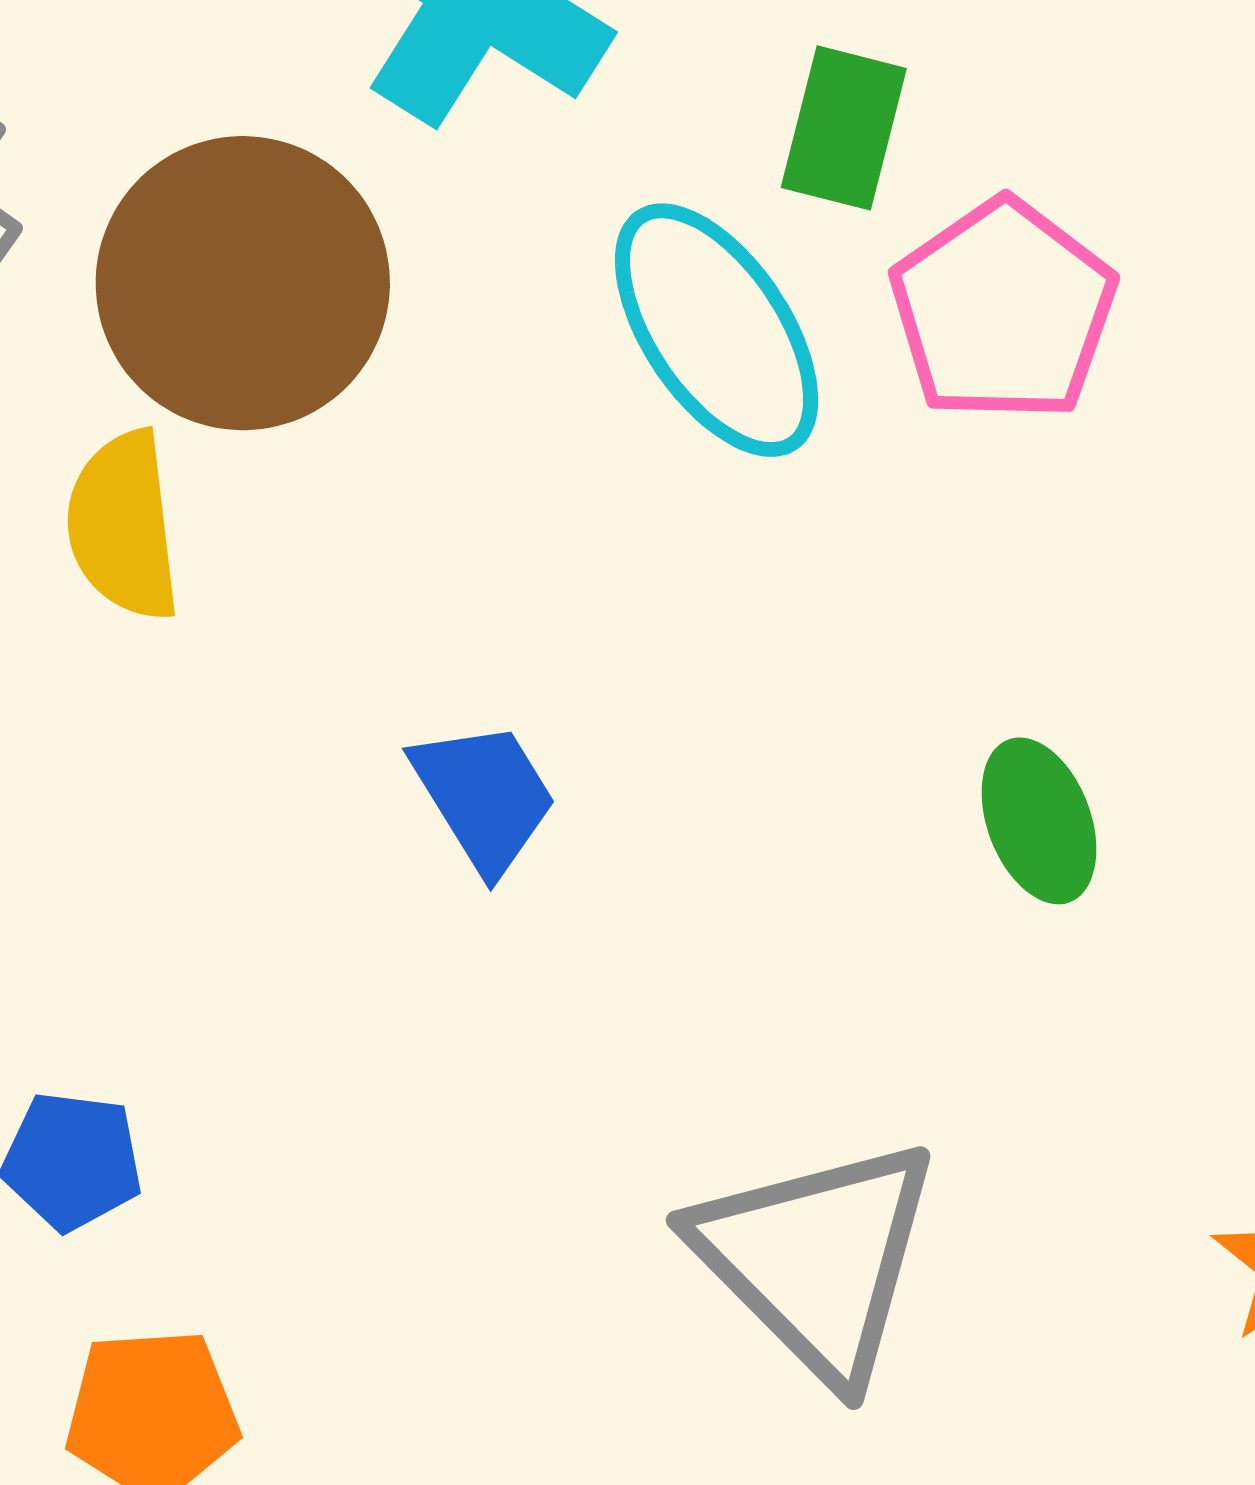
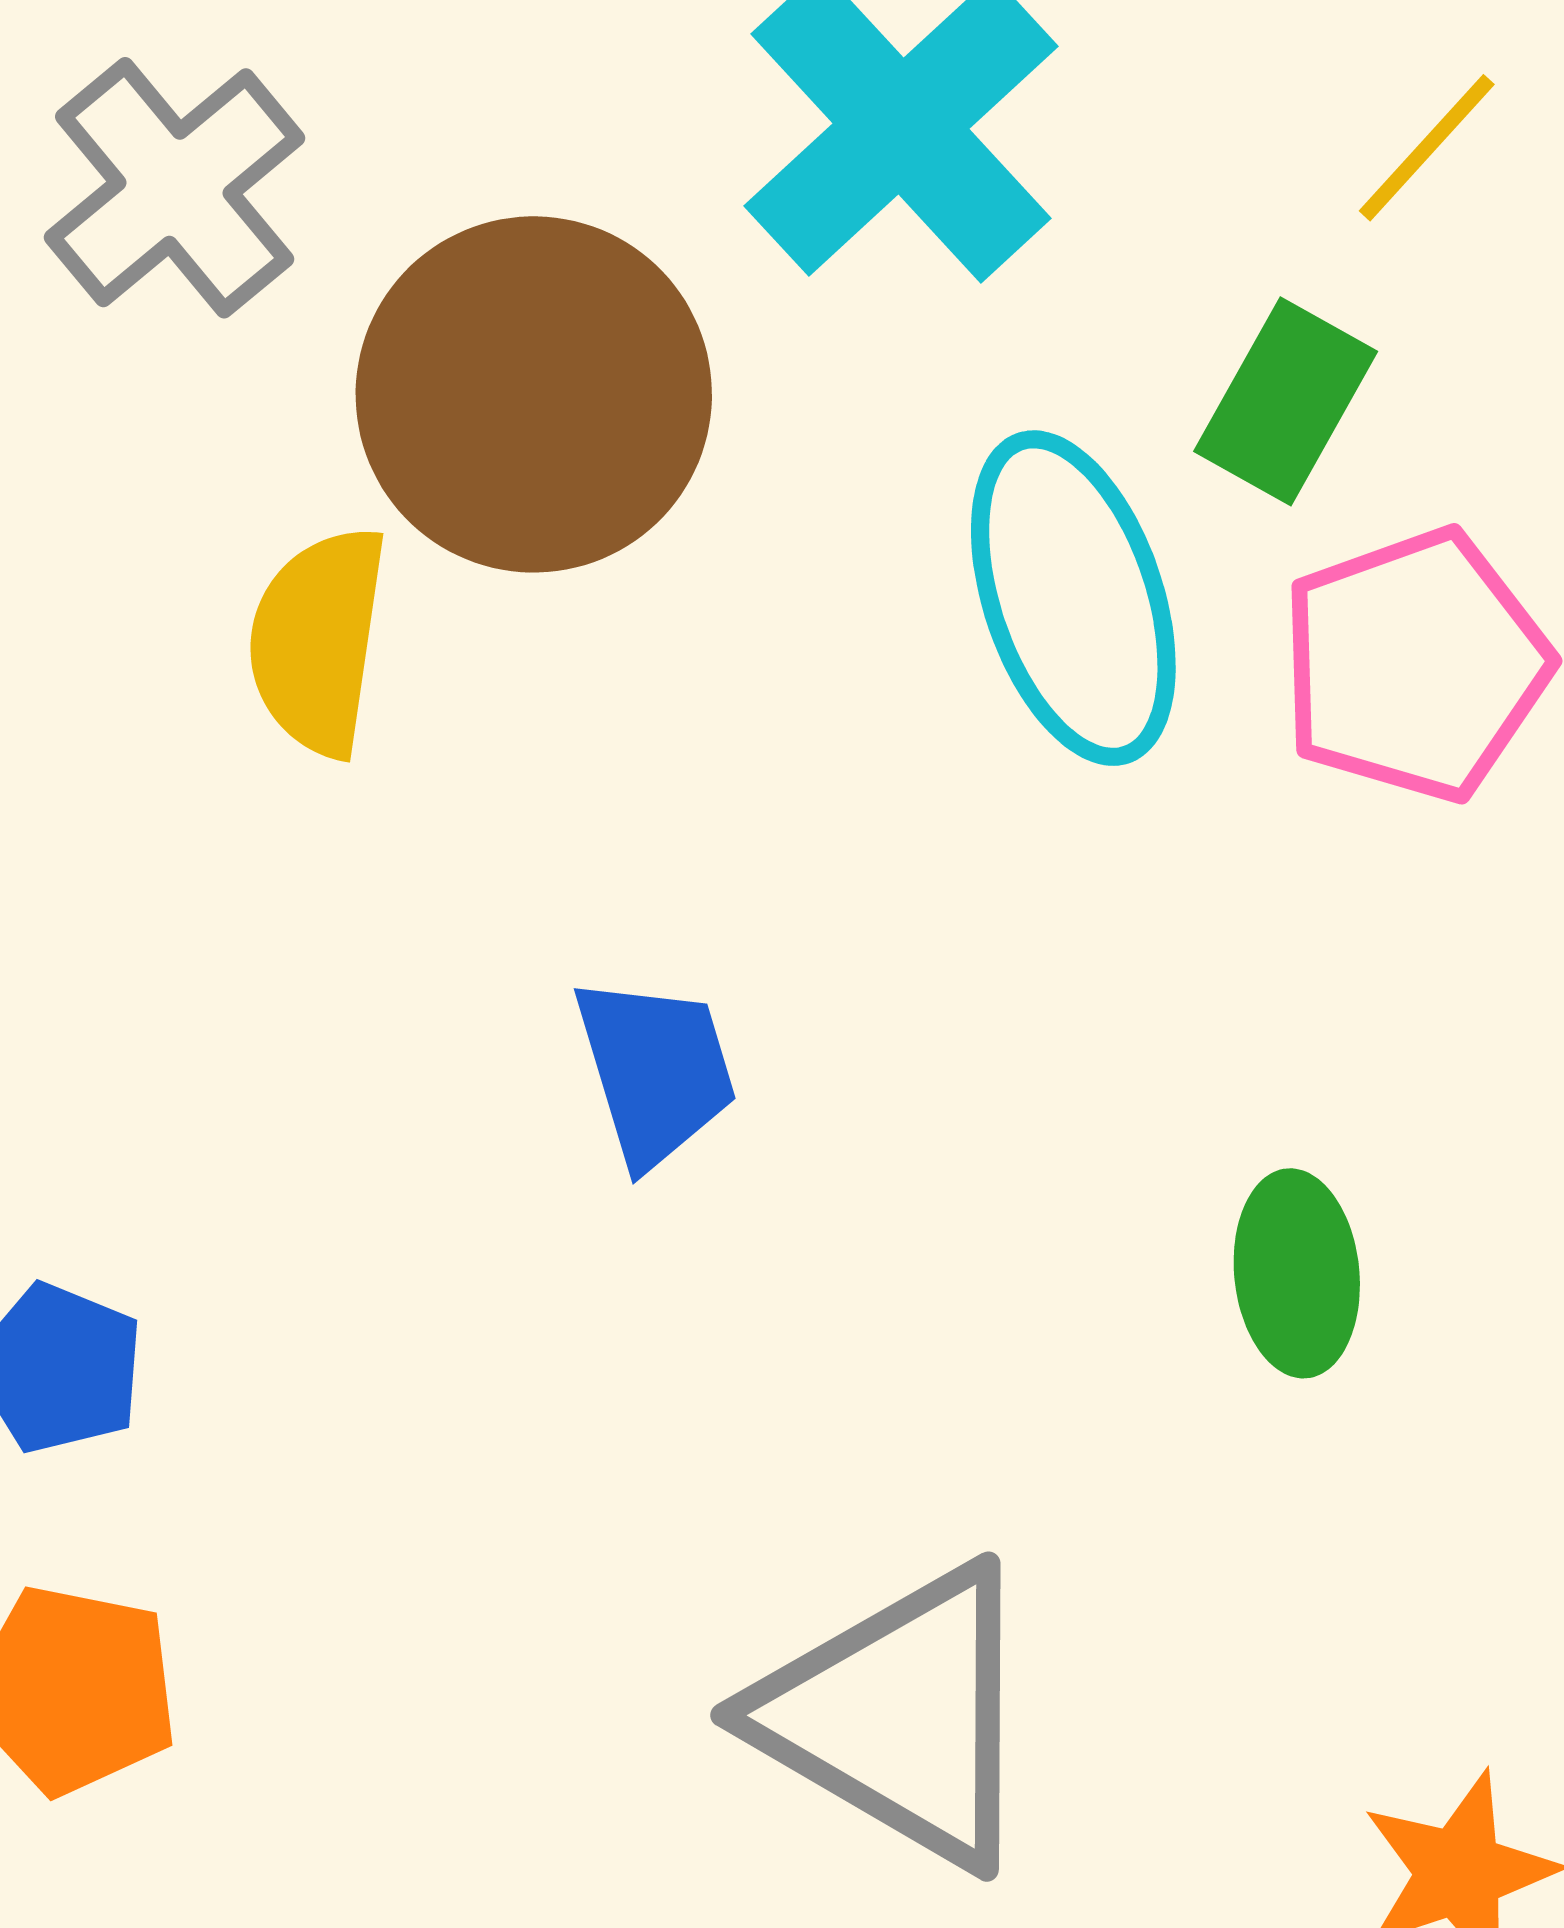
gray triangle: (817, 1259) -> (899, 1716), turned -30

